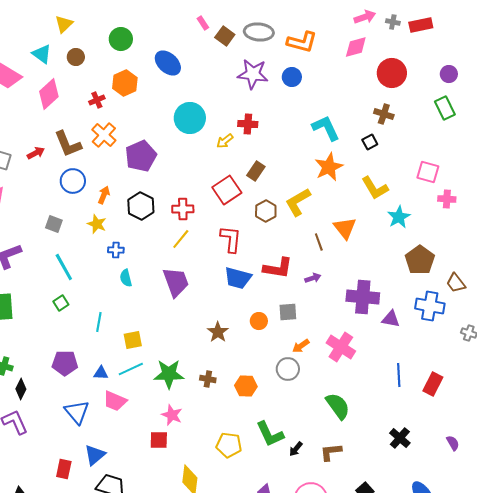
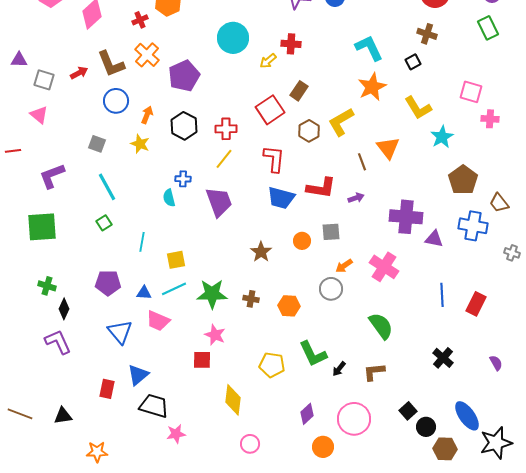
blue cross: (116, 250) -> (183, 179), moved

